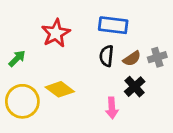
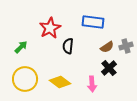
black semicircle: (107, 56) -> (68, 46), moved
yellow diamond: (60, 89) -> (60, 82), moved

